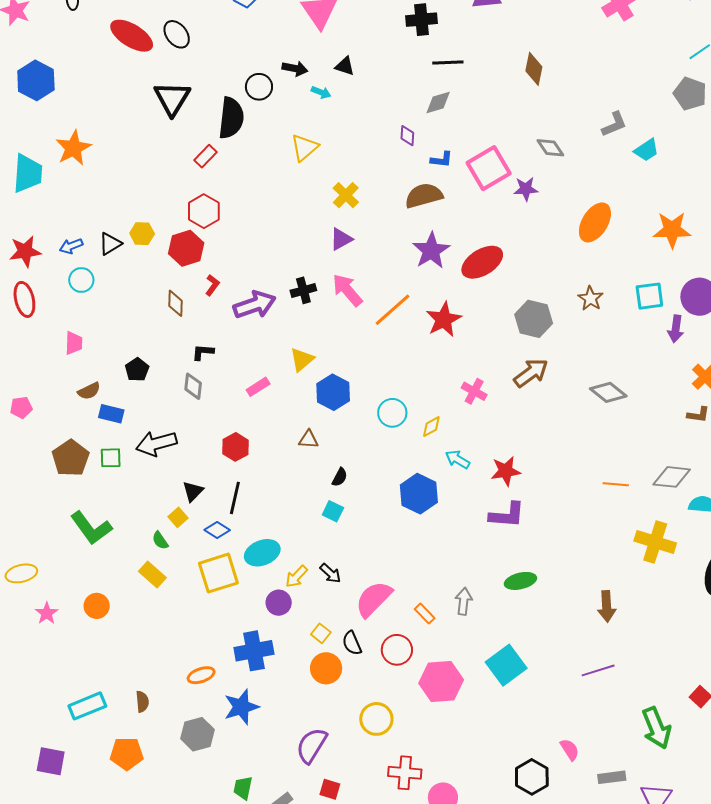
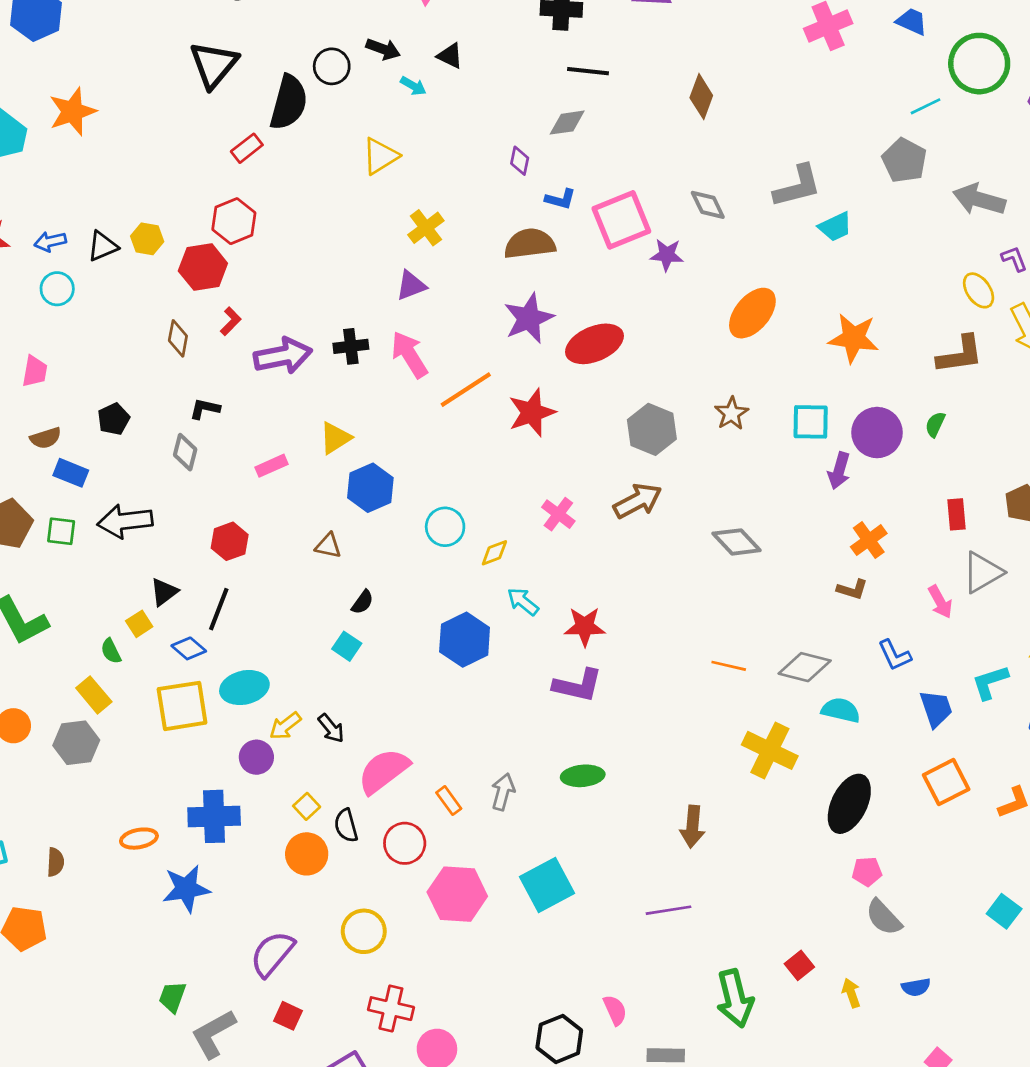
gray L-shape: (614, 124) -> (797, 186), size x1.4
gray hexagon: (198, 734) -> (76, 743), moved

